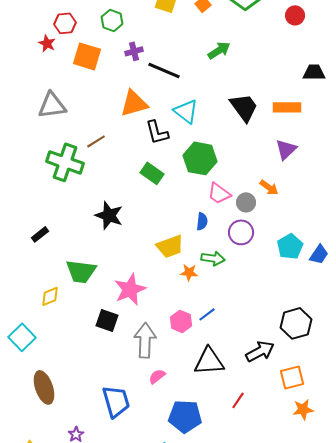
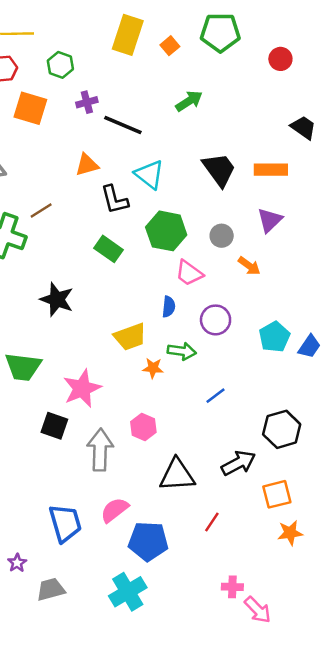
black trapezoid: (314, 72) -> (303, 127), turned 35
orange triangle: (134, 103) -> (87, 165), size x0.7
gray circle: (246, 202) -> (222, 236), moved
blue line: (207, 314) -> (216, 396), moved
pink semicircle: (157, 376) -> (115, 510), moved, size x1.4

